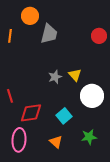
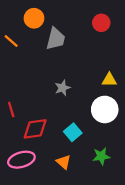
orange line: (10, 36) -> (11, 41), turned -56
red circle: (99, 36) -> (101, 23), moved
yellow triangle: (75, 75) -> (109, 80), moved, turned -48
pink ellipse: (19, 140) -> (21, 160), turned 70

